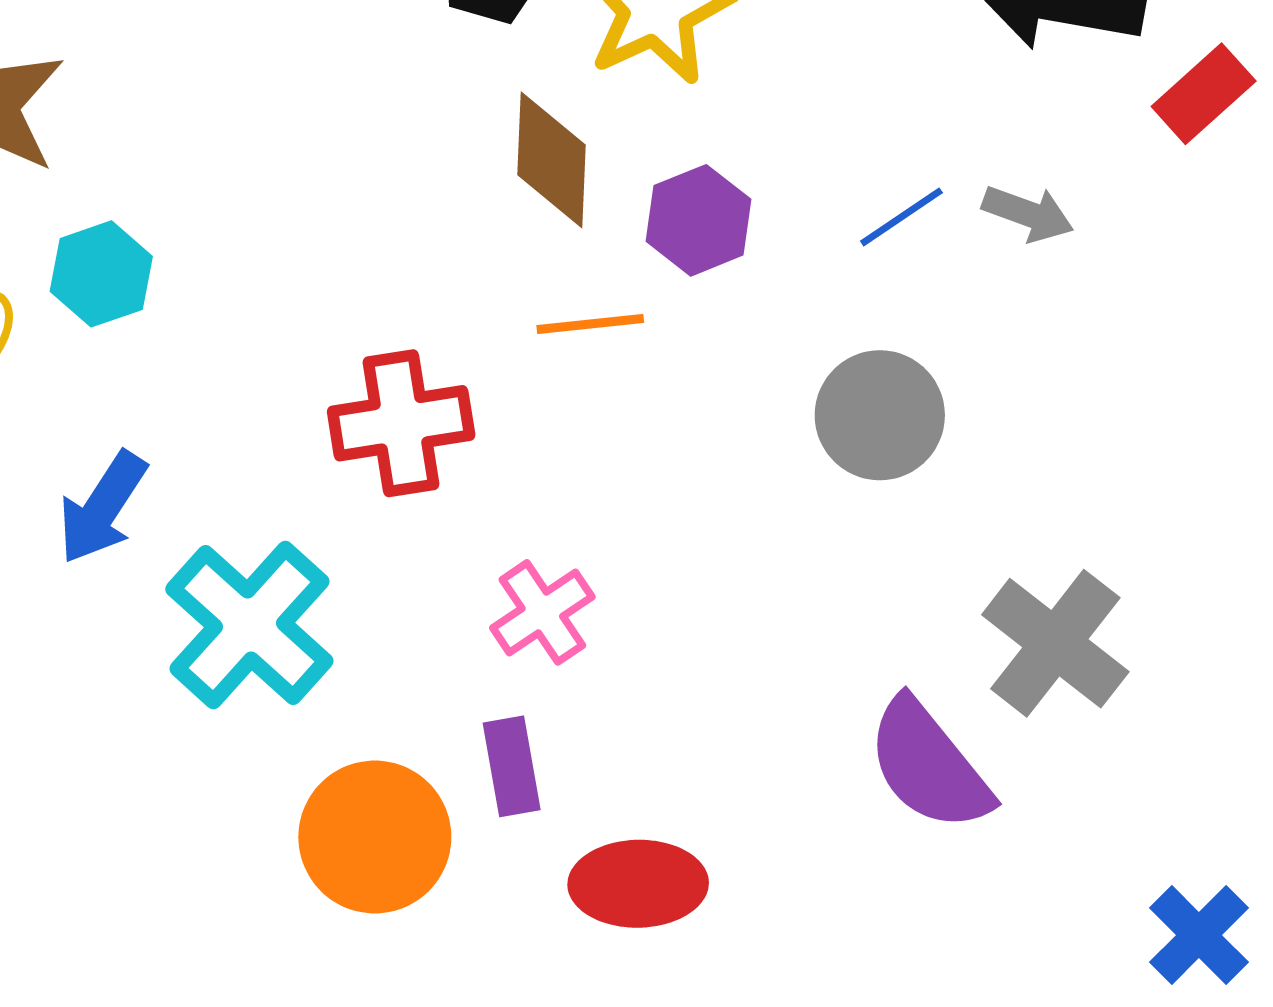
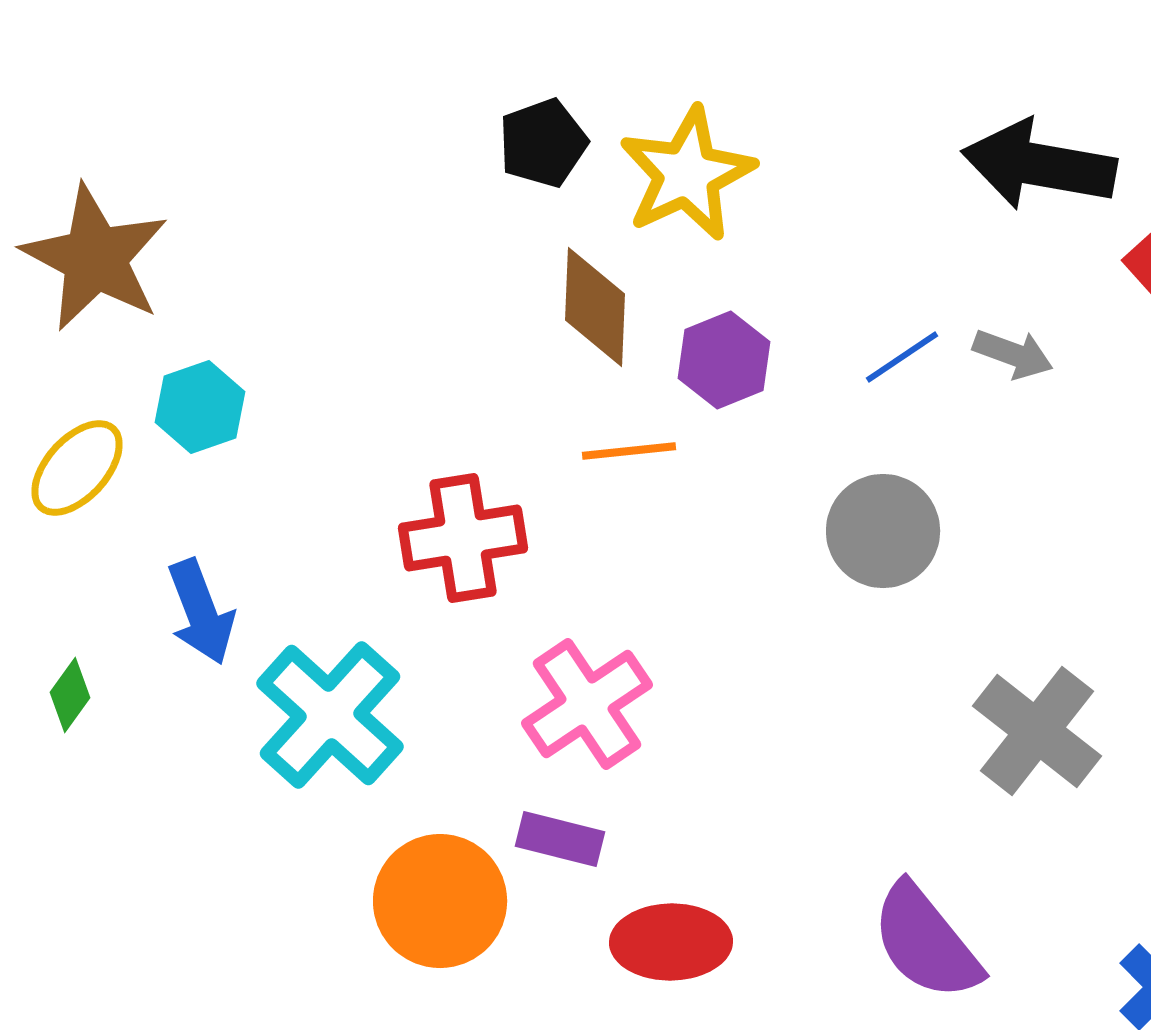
blue arrow: (102, 508) -> (201, 612), turned -54
pink cross: (542, 612) -> (587, 704), size x1.4
purple semicircle: (929, 765) -> (926, 942), moved
purple rectangle: (512, 766) -> (560, 839), turned -66

